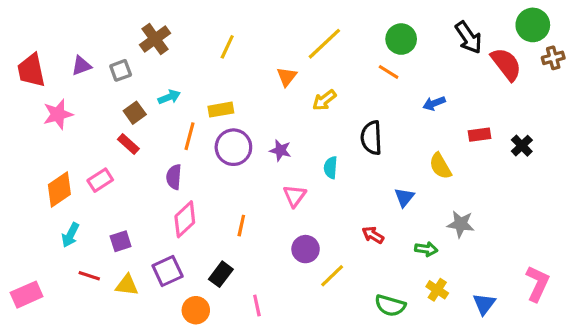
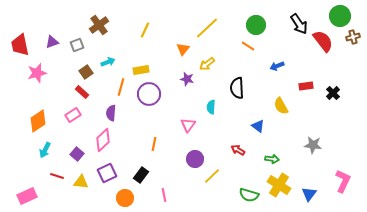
purple star: (280, 150) -> (187, 79), moved
pink rectangle: (100, 180) -> (73, 115), moved
blue triangle: (404, 197) -> (258, 126), turned -32
pink diamond: (185, 219) -> (103, 140), moved
gray star: (461, 224) -> (313, 145), moved
purple square: (121, 241) -> (77, 154), turned -32
yellow cross: (437, 290) -> (279, 185), size x1.6
pink rectangle: (27, 295) -> (27, 196), moved

